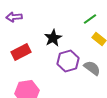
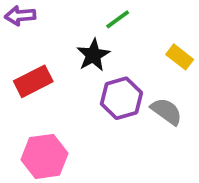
green line: (90, 19) -> (118, 19), moved

